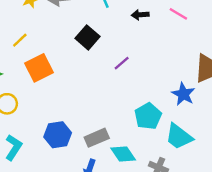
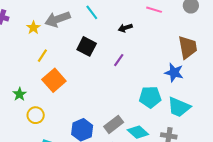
black arrow: (140, 15) -> (125, 28), moved
yellow line: (20, 40) -> (42, 56), moved
cyan pentagon: (148, 116) -> (150, 97), turned -30

